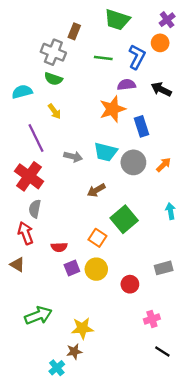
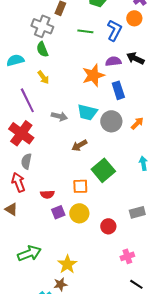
green semicircle: (53, 79) -> (42, 49), turned 49
purple semicircle: (126, 85) -> (113, 61), moved
orange square: (97, 238) -> (80, 186), turned -35
yellow star: (82, 328) -> (67, 264), turned -30

